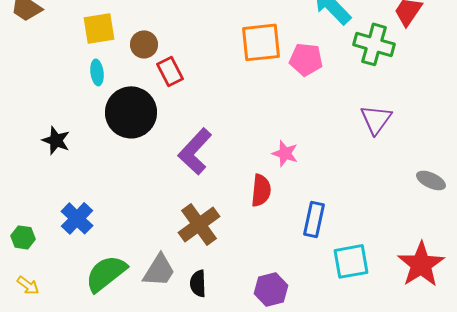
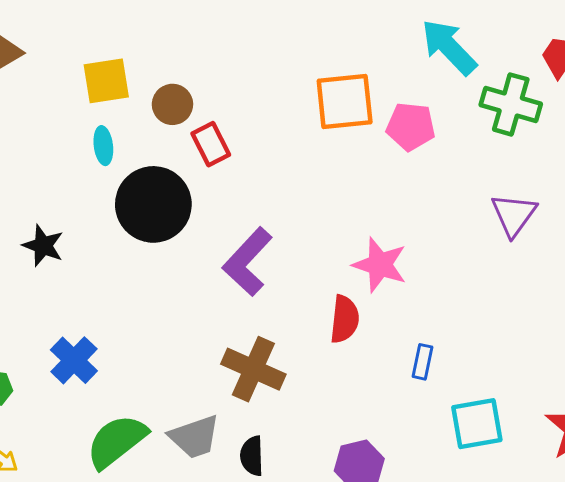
pink star: (285, 153) -> (380, 265), size x1.4
blue rectangle: (314, 219) -> (422, 362), size x0.7
brown cross: (199, 224) -> (253, 369), turned -30
gray trapezoid: (159, 270) -> (195, 437), turned 39

